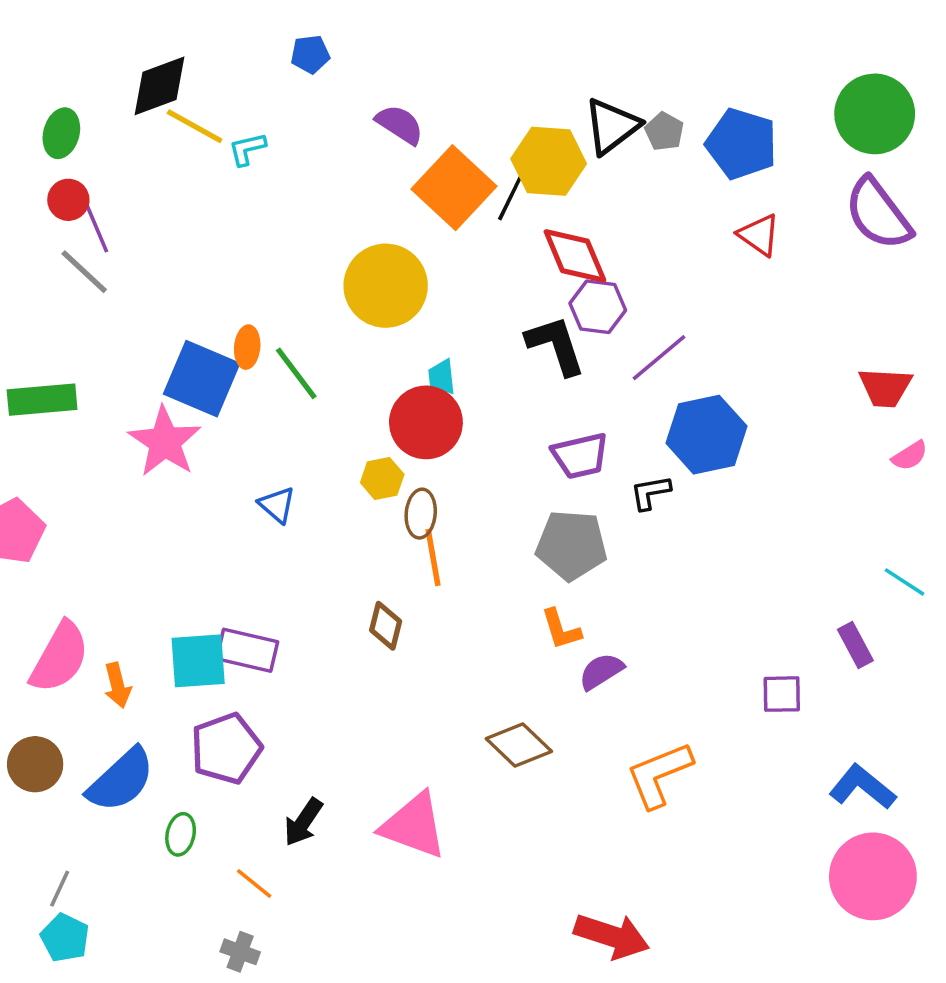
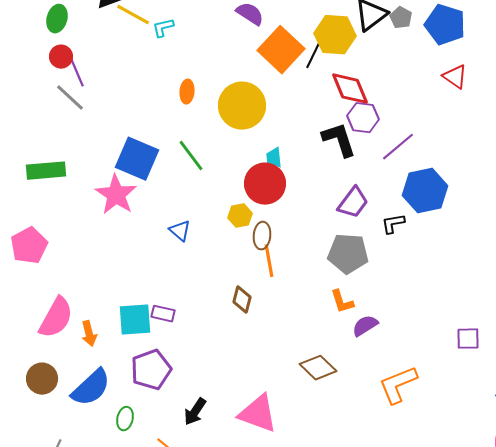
orange ellipse: (247, 347) -> (187, 92), moved
purple trapezoid: (580, 456) -> (353, 203), turned -40
purple rectangle: (247, 650) -> (163, 314), size x0.7

